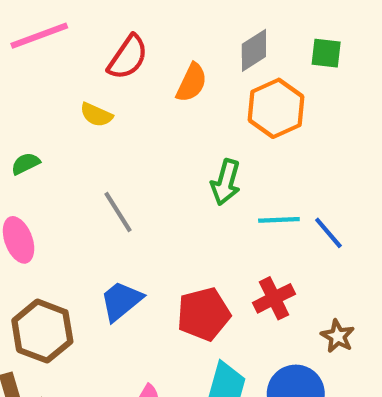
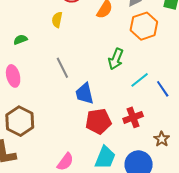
yellow semicircle: (96, 115) -> (57, 20), turned 70
cyan line: (279, 220) -> (140, 80), turned -42
blue trapezoid: (121, 301) -> (85, 94), moved, turned -70

